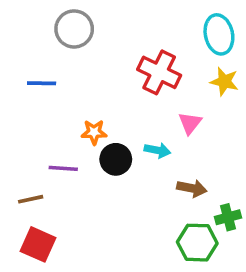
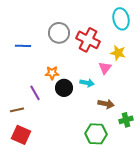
gray circle: (74, 29) -> (59, 33), moved
yellow star: (224, 81) -> (118, 53), moved
purple line: (63, 168) -> (35, 93), turned 56
green hexagon: (197, 243) -> (96, 134), moved

